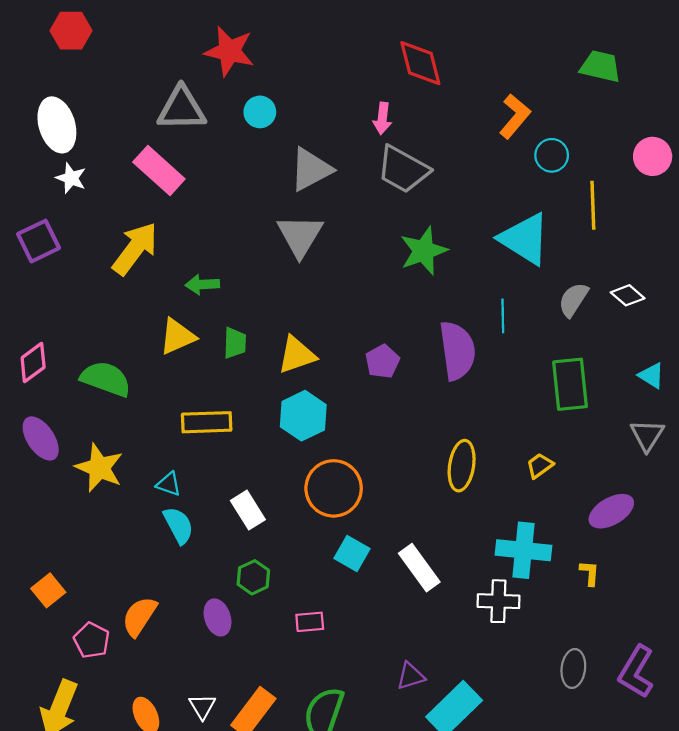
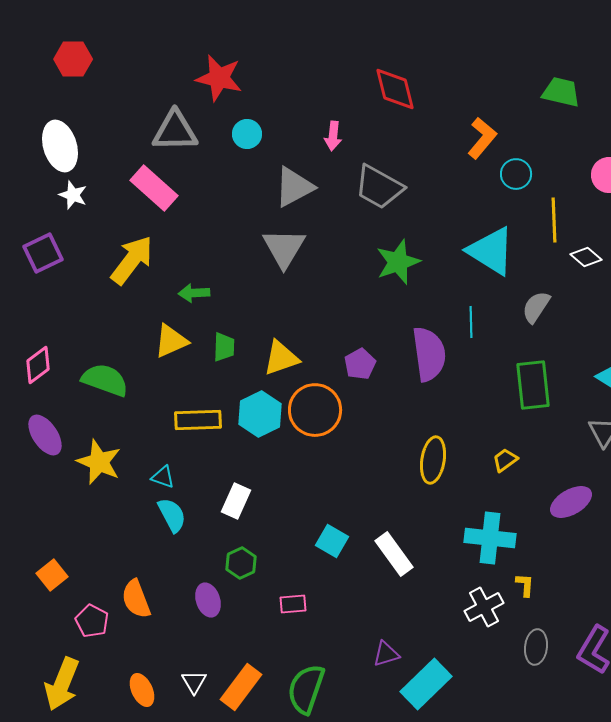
pink arrow: (382, 118) -> (333, 136), moved
white diamond: (628, 295) -> (586, 257), moved
cyan hexagon: (303, 416) -> (260, 414), moved
orange circle: (334, 488) -> (315, 410), moved
white rectangle: (248, 510) -> (236, 501), turned 56
yellow L-shape: (590, 573) -> (525, 585), moved
white cross: (498, 601) -> (484, 607), moved, turned -30
orange semicircle: (139, 616) -> (136, 599), turned -54

